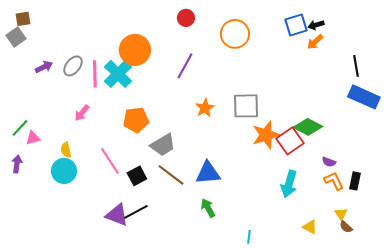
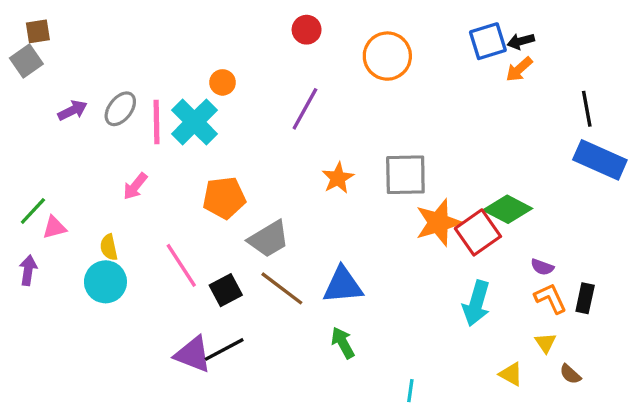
orange circle: (135, 50) -> (223, 82), size x0.5
yellow triangle: (341, 214) -> (546, 343), moved

